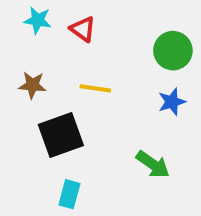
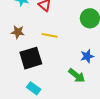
blue star: (172, 102) -> (87, 56), moved
cyan rectangle: (69, 194) -> (34, 88), turned -72

